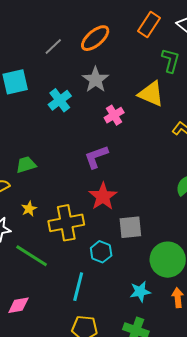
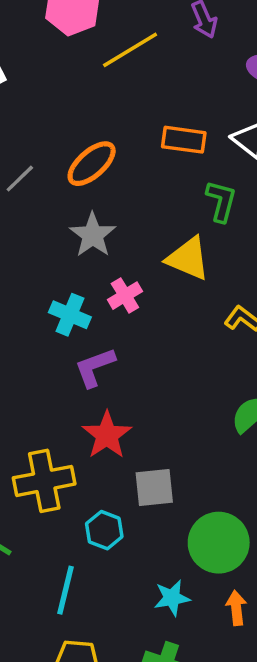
orange rectangle: (149, 25) -> (184, 140), turned 65
cyan cross: (60, 100) -> (70, 315), moved, turned -30

